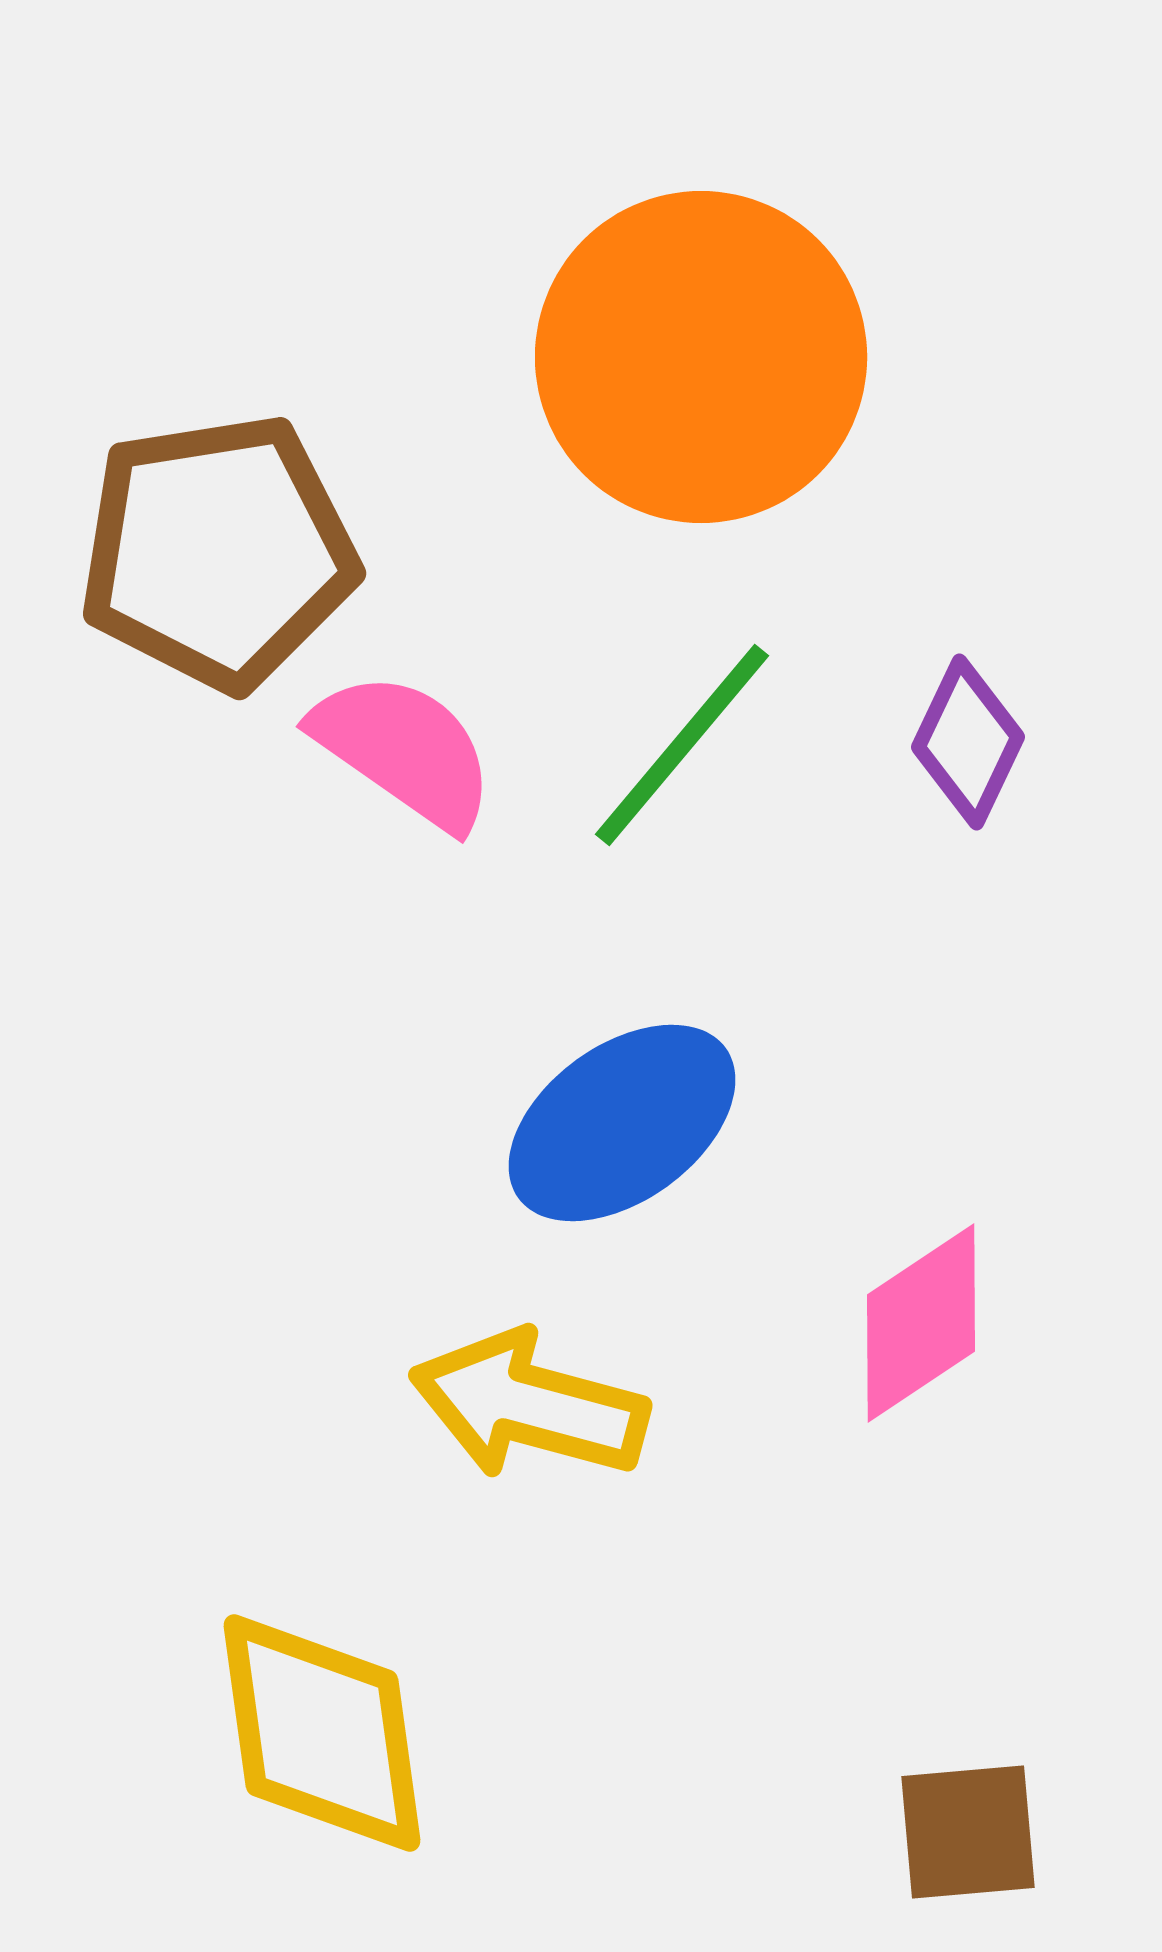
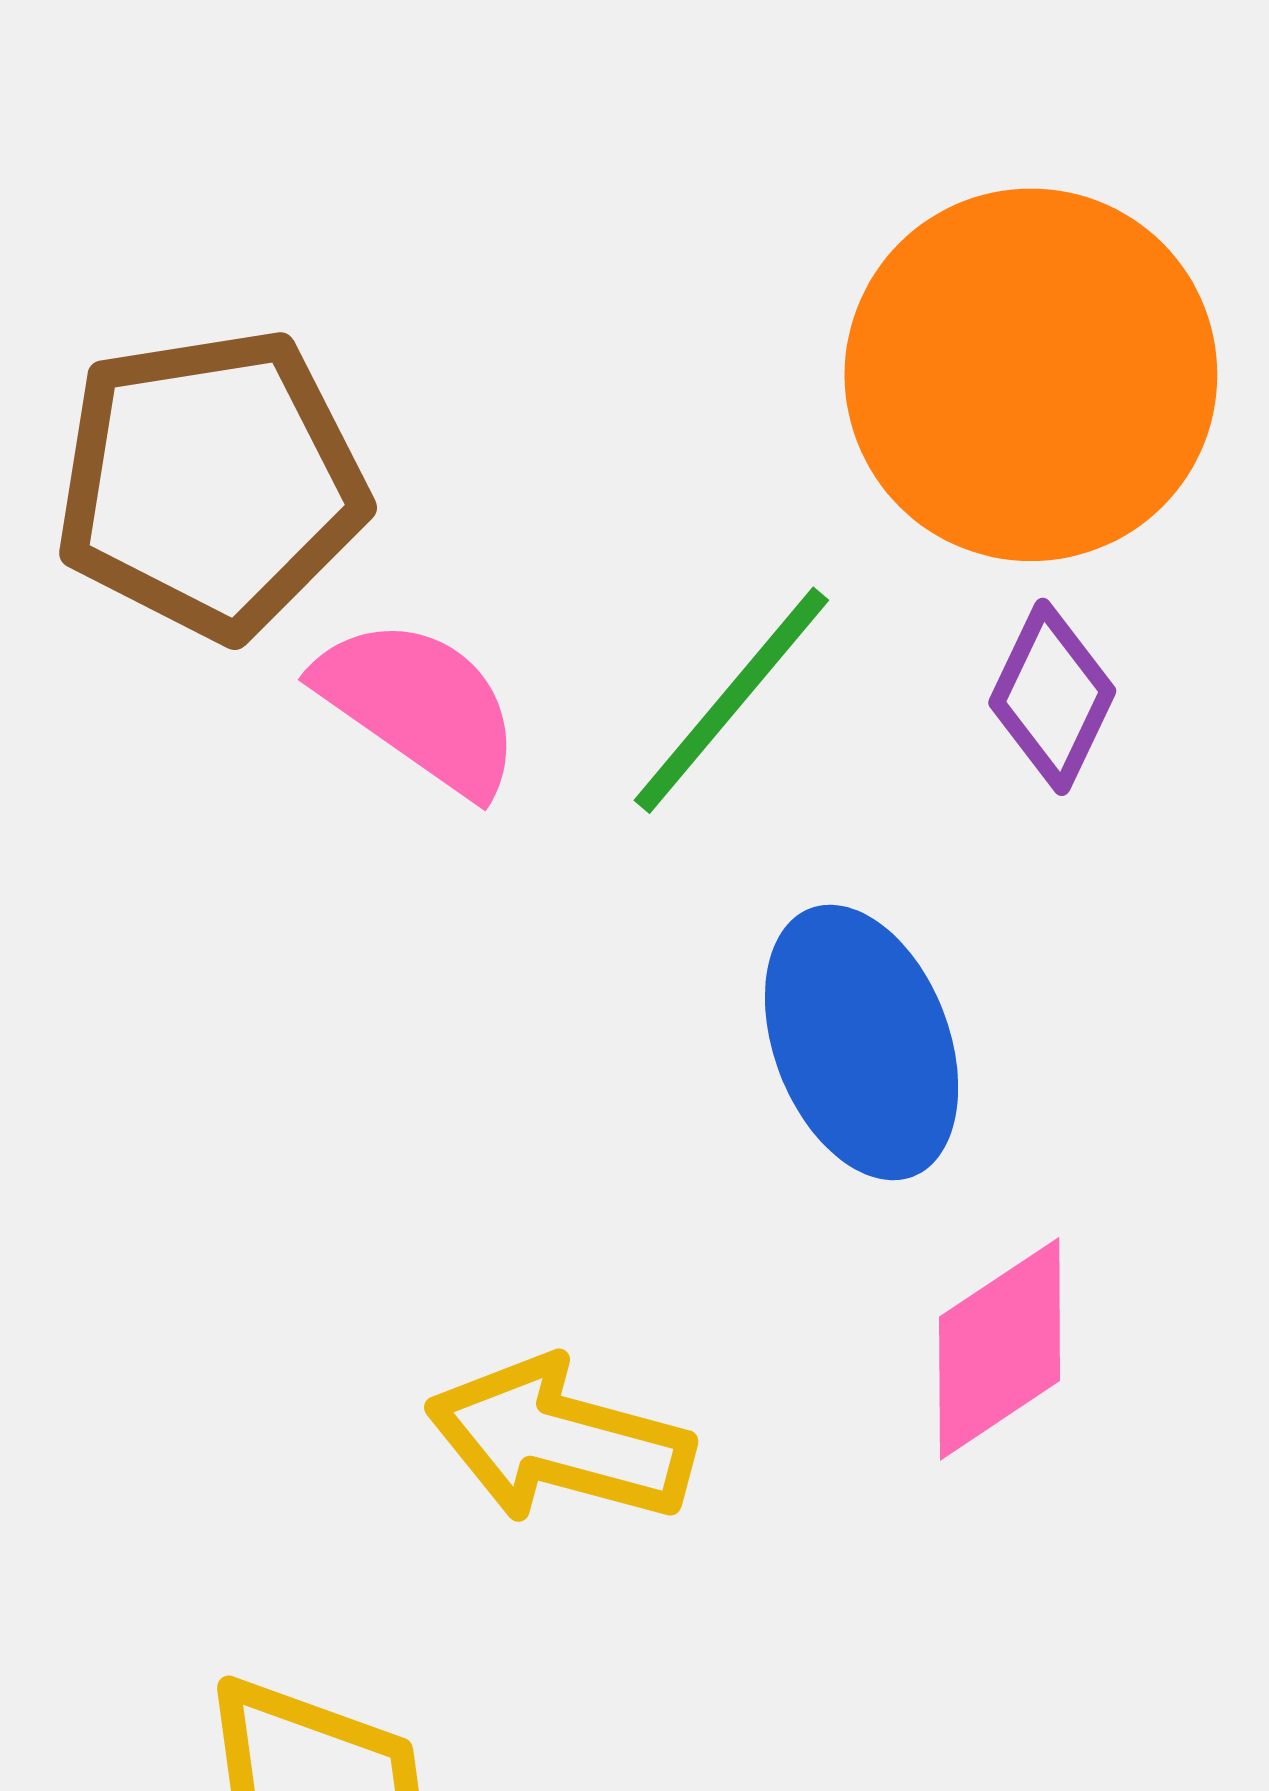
orange circle: (701, 357) -> (1031, 375), moved
blue ellipse: (622, 1123) -> (862, 1042), moved, turned -75

